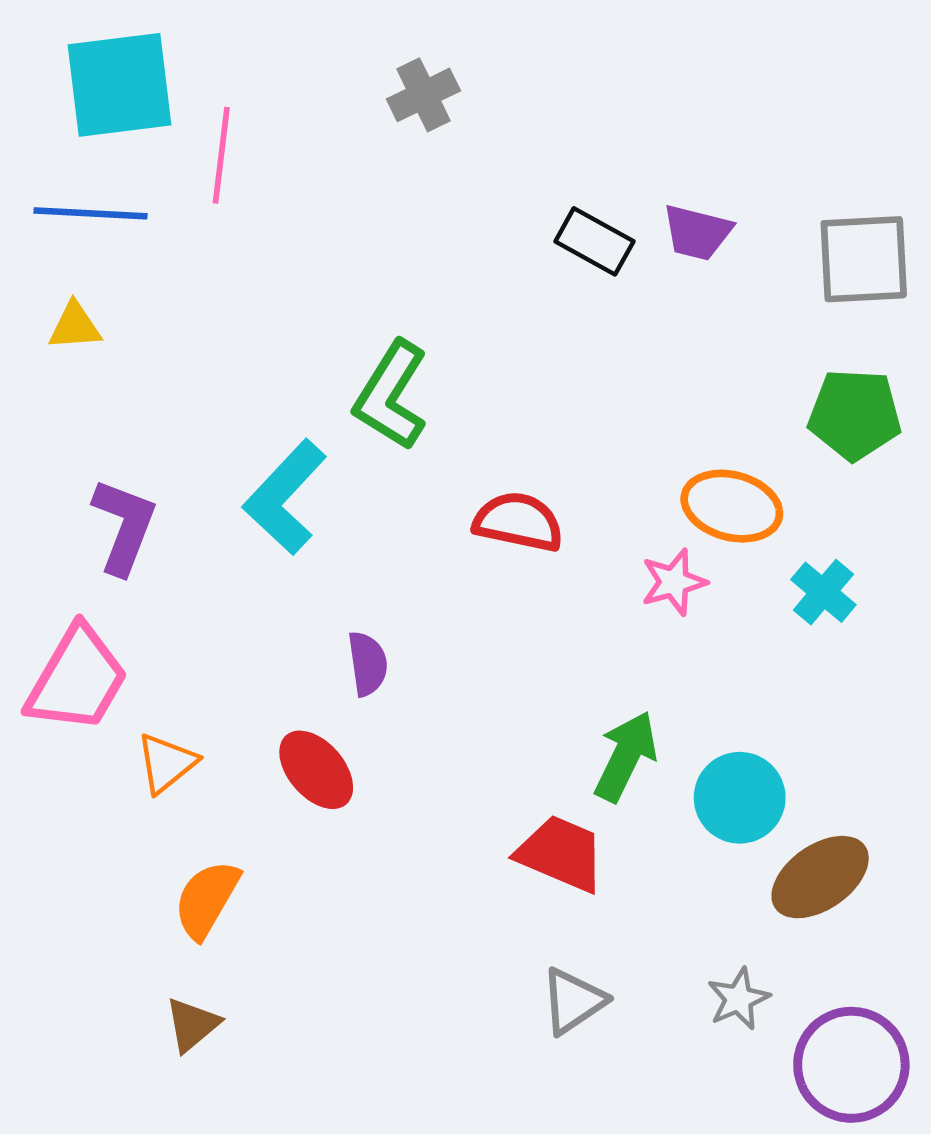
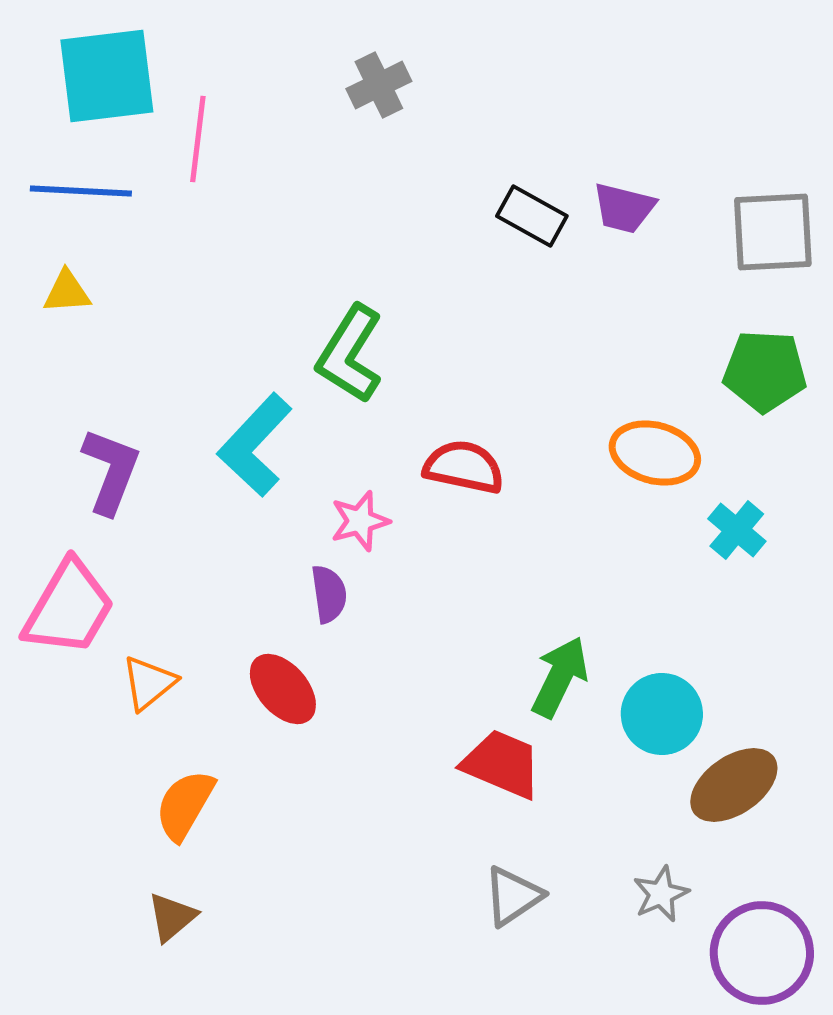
pink star: (674, 582) -> (360, 521), moved

